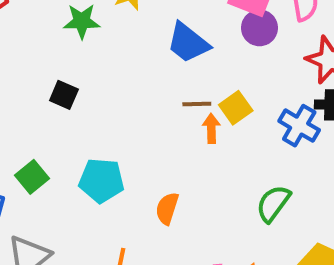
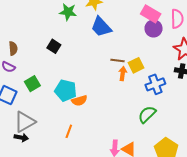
blue trapezoid: (188, 43) -> (101, 27), moved
blue cross: (299, 126) -> (155, 84), moved, turned 30
orange semicircle: (167, 208) -> (79, 101), moved, turned -133

